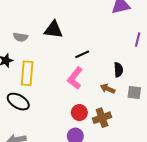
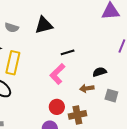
black triangle: (53, 30) -> (44, 25), turned -30
black semicircle: (118, 70) -> (100, 72), turned -112
brown arrow: (108, 89) -> (87, 88), turned -40

